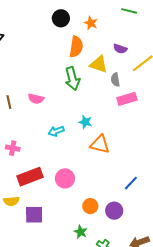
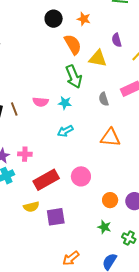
orange semicircle: (76, 47) -> (73, 44), turned -30
purple semicircle: (120, 49) -> (117, 40), turned 64
gray semicircle: (115, 80) -> (104, 99), moved
cyan star: (85, 122) -> (65, 103), moved

